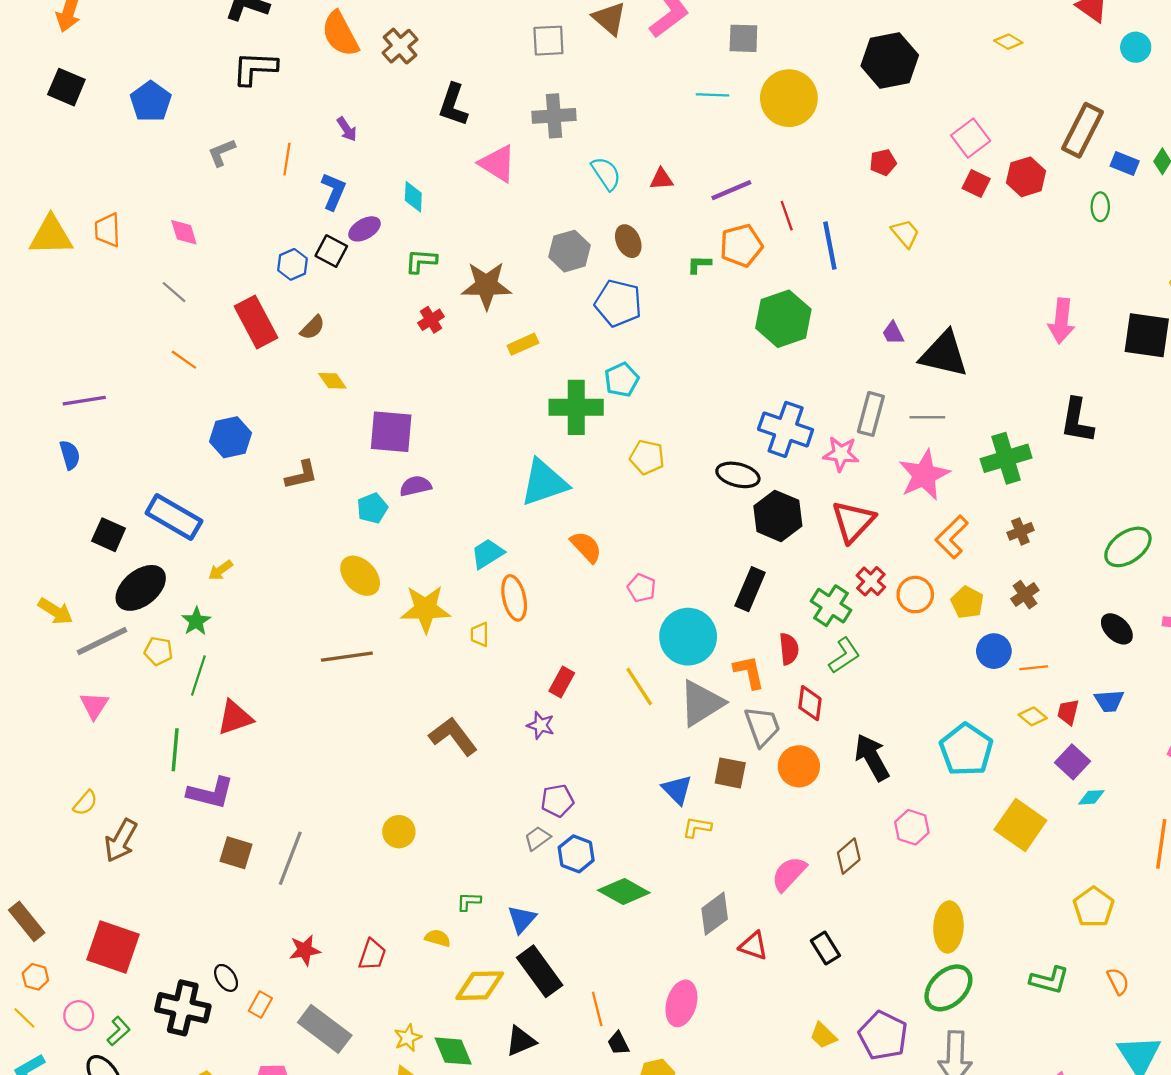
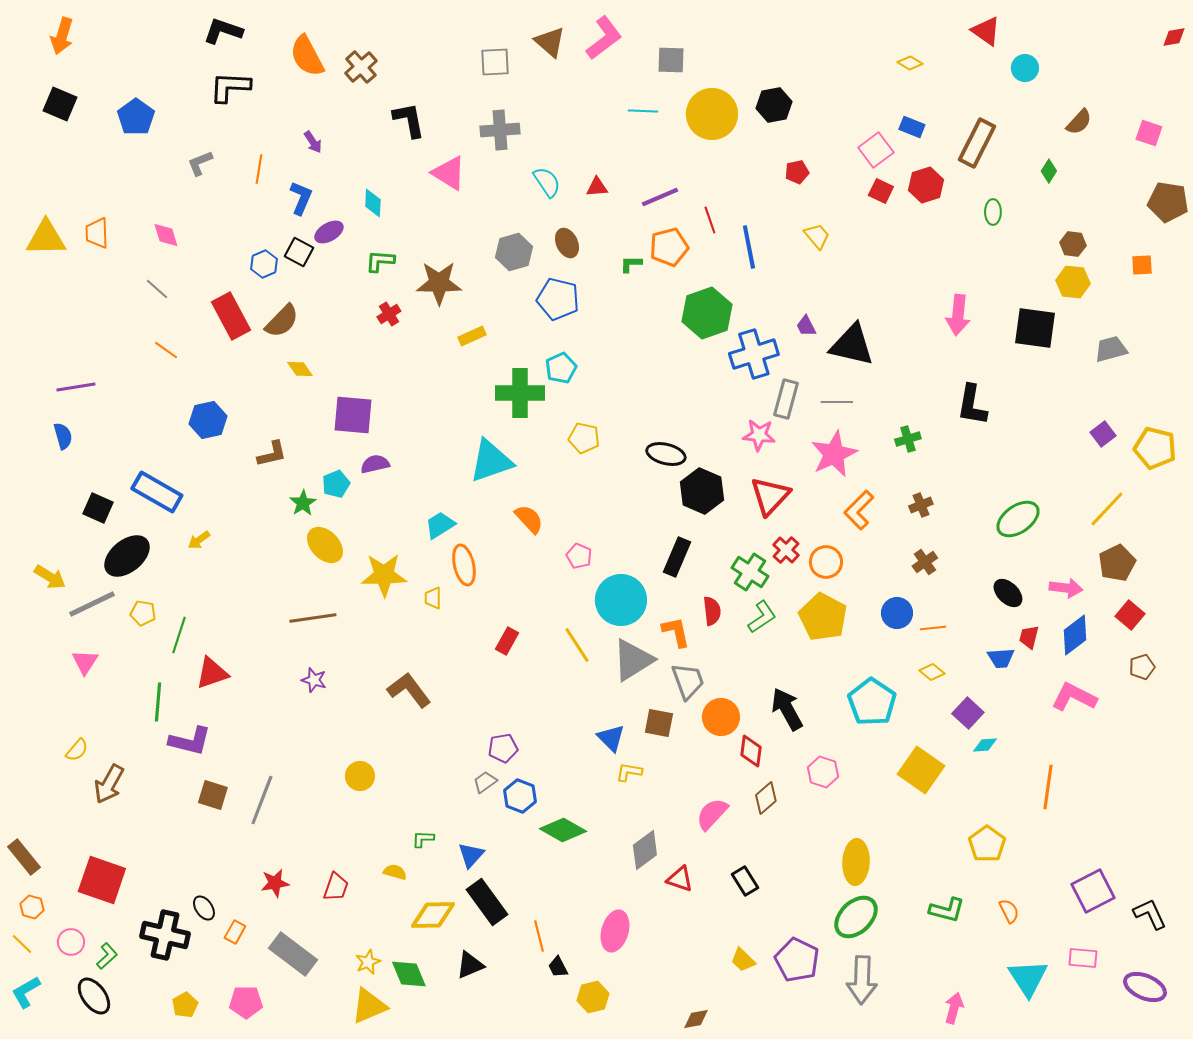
black hexagon: (890, 61) -> (774, 105), moved, size x0.7
black L-shape: (453, 105) -> (409, 120), turned 150
blue rectangle: (1125, 164) -> (912, 127), moved
brown semicircle: (312, 328) -> (282, 321), size x1.5
blue cross: (786, 429) -> (754, 354), moved, turned -36
green cross: (1006, 458) -> (908, 439), size x0.6
yellow pentagon: (967, 602) -> (823, 617), moved, size x1.6
green star: (196, 621) -> (303, 503), moved
red diamond: (810, 703) -> (751, 751), moved
red trapezoid: (1068, 712) -> (1029, 637), moved
purple star: (541, 725) -> (314, 680), moved

